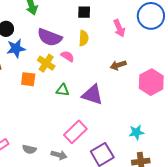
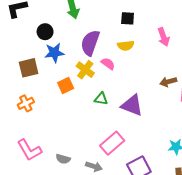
purple semicircle: (50, 37) -> (90, 43), turned 85
yellow semicircle: (84, 38) -> (126, 46), turned 77
brown arrow: (118, 65) -> (168, 82), moved
orange square: (28, 79) -> (66, 85), turned -35

